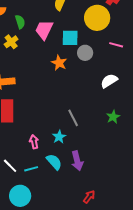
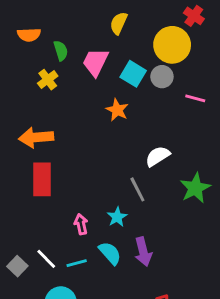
cyan square: (70, 38) -> (133, 74), turned 30
pink line: (116, 45) -> (195, 98), moved
gray circle: (85, 53) -> (162, 77), moved
white semicircle: (109, 81) -> (158, 156), moved
green star: (113, 117) -> (195, 188), size x1.5

